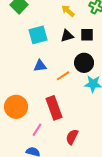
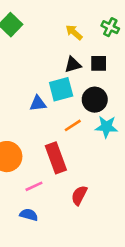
cyan square: (38, 35) -> (61, 89), moved
orange line: (63, 76) -> (73, 125), moved
pink line: (37, 130) -> (34, 186), turned 32

